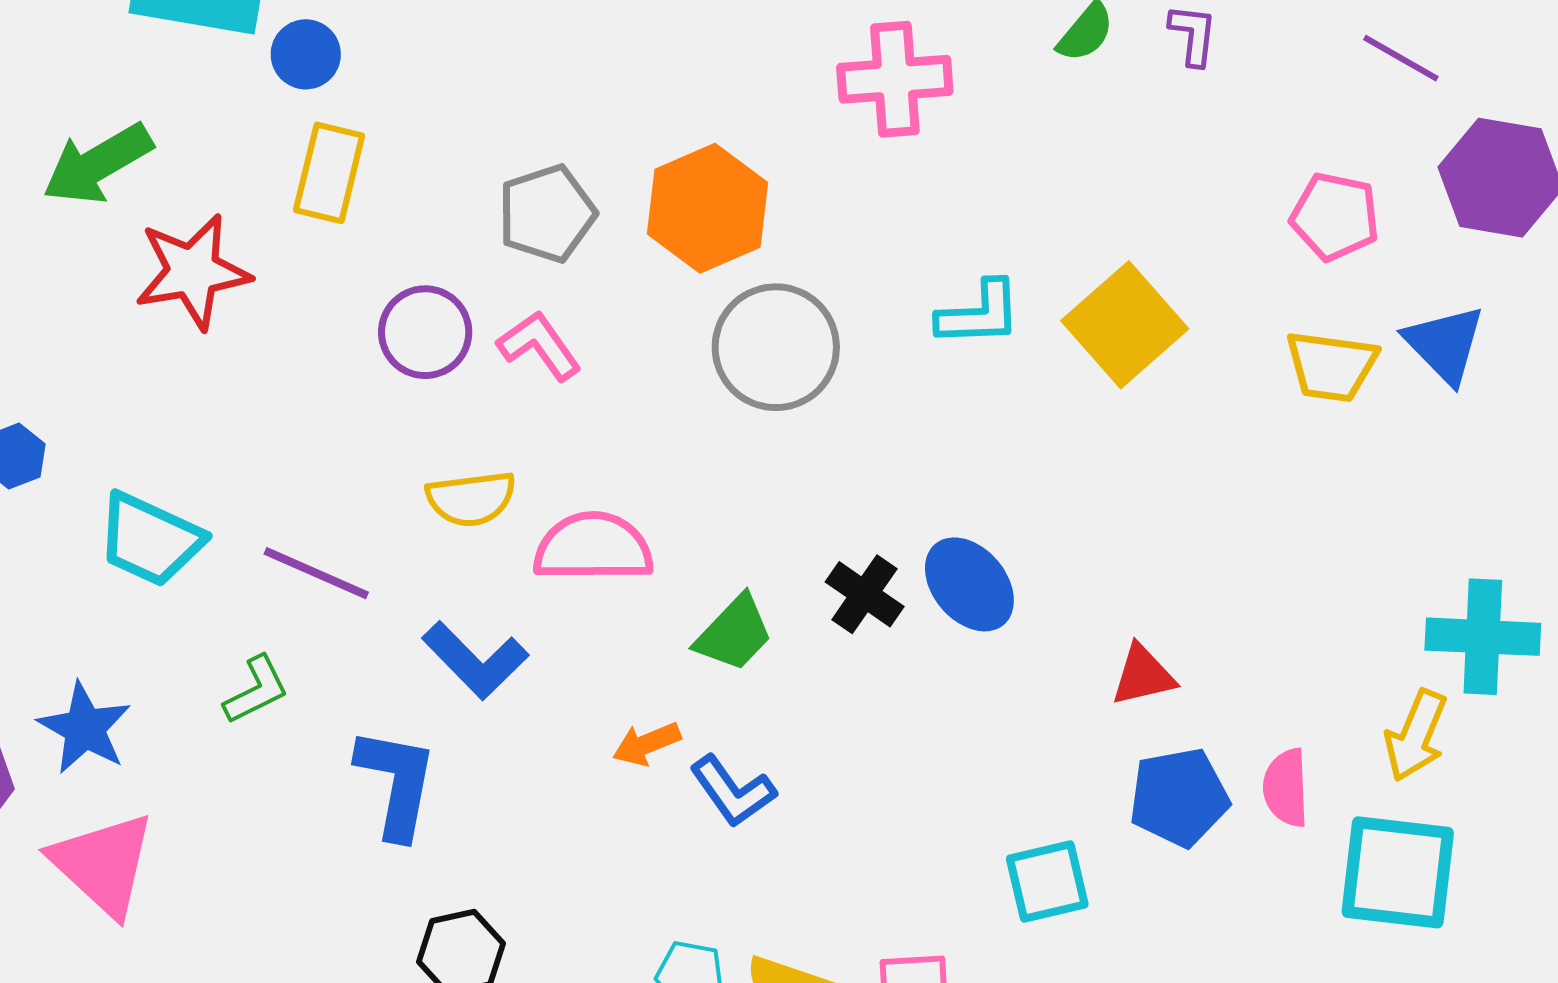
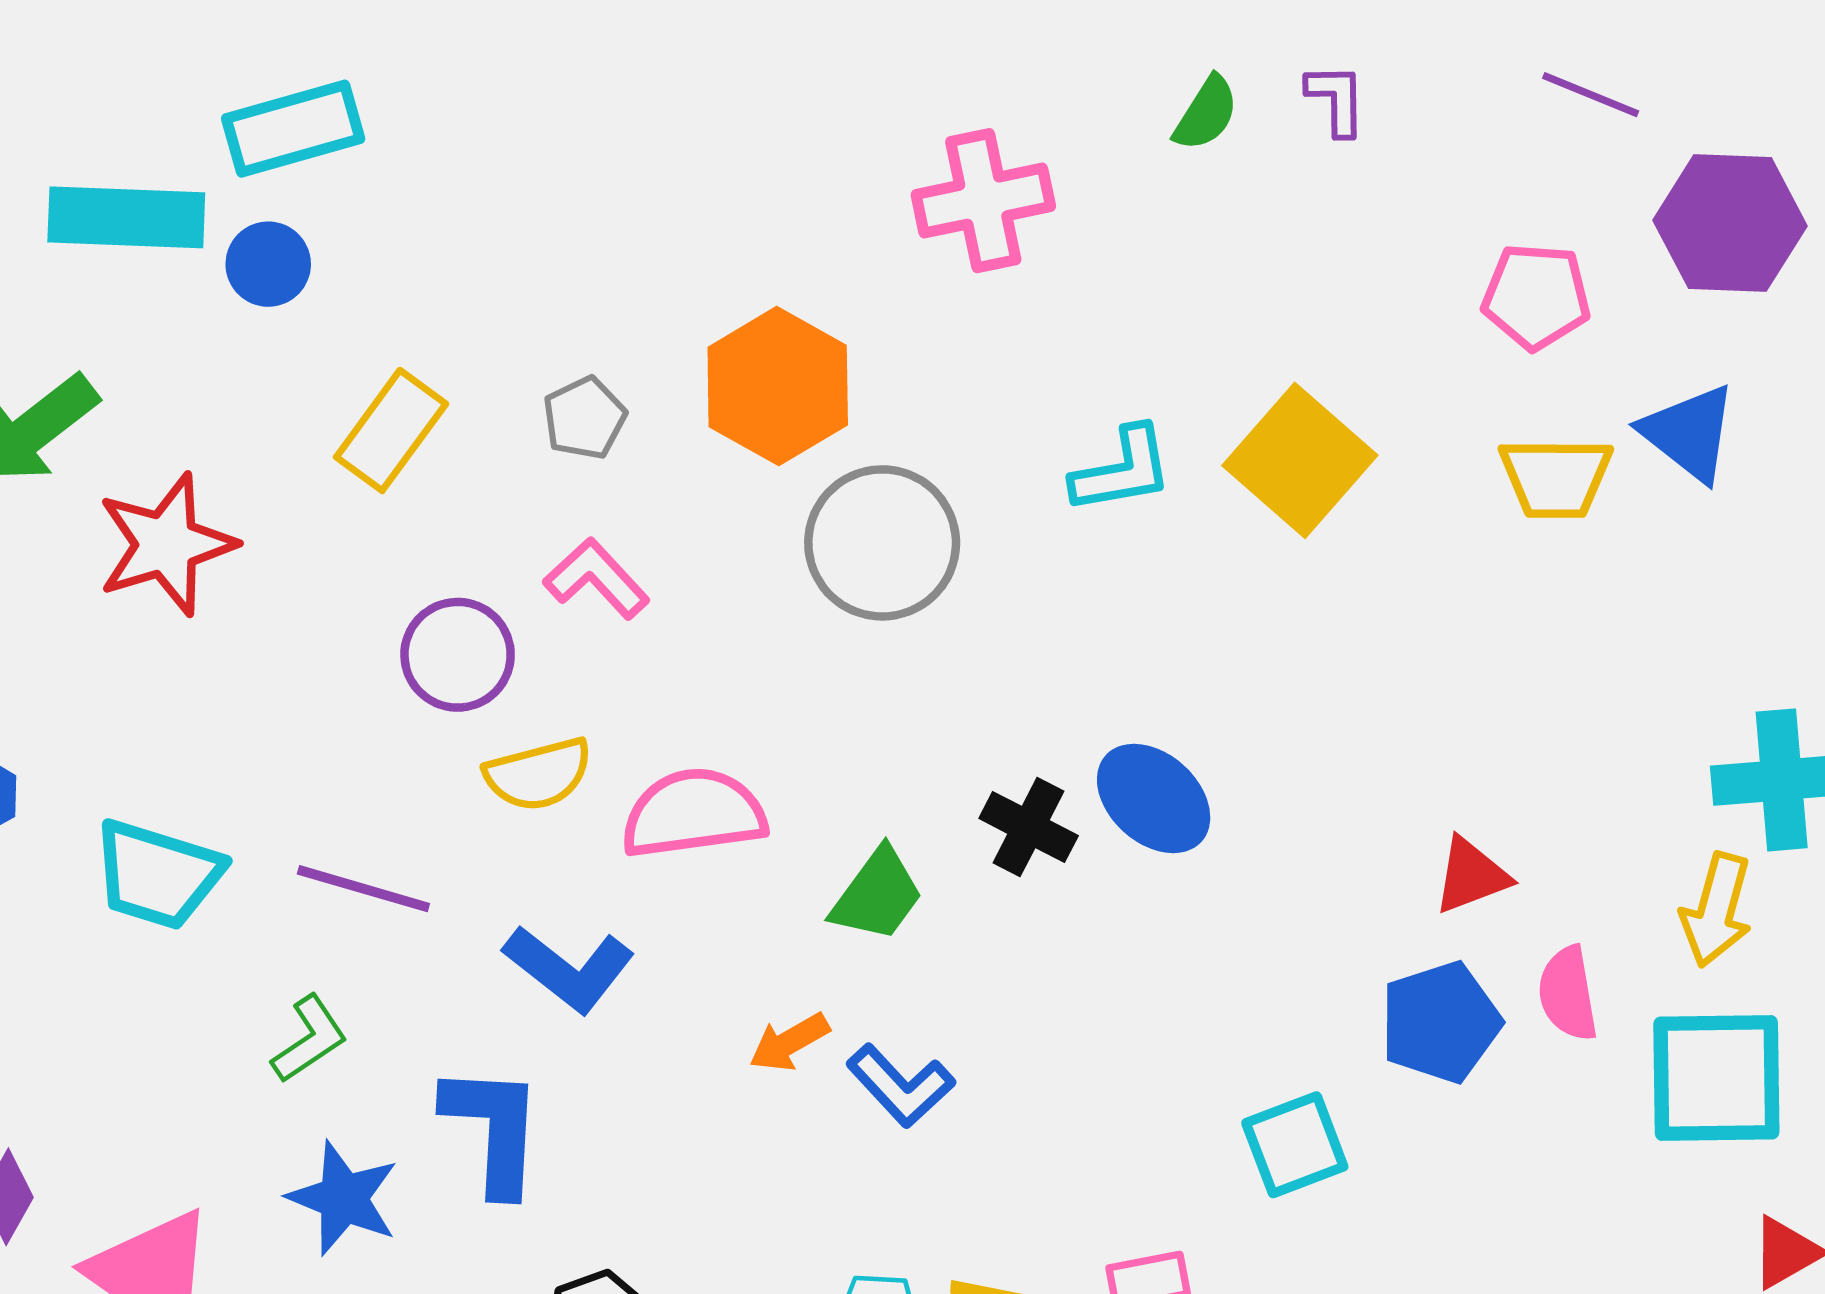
yellow rectangle: (329, 173) -> (391, 430), moved, turned 30
gray pentagon: (547, 214) -> (585, 418), size x0.7
purple circle: (425, 332) -> (458, 655), moved
red triangle: (1143, 675) -> (1471, 876), moved
blue star: (85, 728) -> (343, 1198), moved

